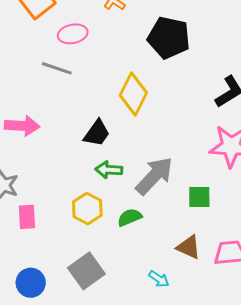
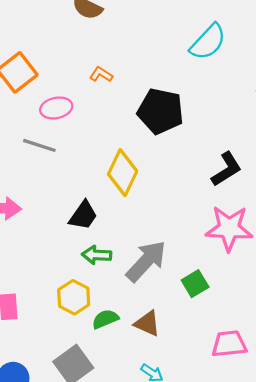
green square: (199, 197) -> (195, 284), turned -30
green semicircle: (130, 217) -> (105, 319), moved
brown triangle: (189, 247) -> (147, 323), moved

